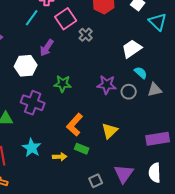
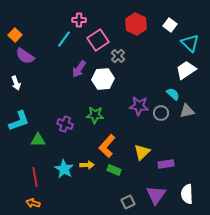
white trapezoid: (132, 49) -> (186, 70), moved
white hexagon: (26, 66) -> (103, 79), moved
green star: (63, 84) -> (95, 115), moved
purple cross: (33, 103) -> (65, 124), size x0.7
purple rectangle: (158, 139) -> (166, 164), moved, size x0.7
yellow arrow: (60, 157) -> (87, 165), moved

